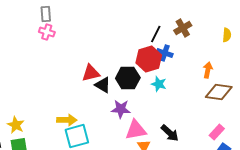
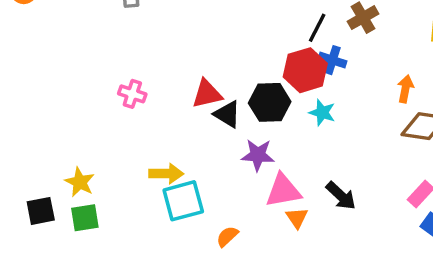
pink cross: (47, 32) -> (132, 94), moved

